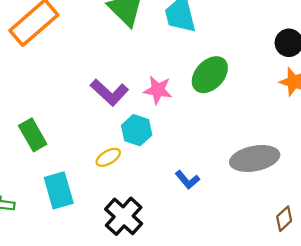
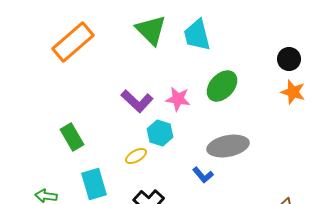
gray ellipse: (255, 158) -> (228, 146), moved

